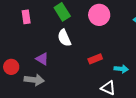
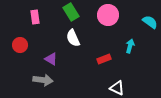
red circle: (11, 67) -> (20, 45), moved
cyan arrow: (121, 69) -> (130, 46), moved, turned -80

